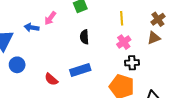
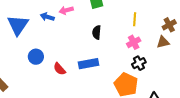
pink arrow: (50, 18) -> (66, 10), turned 32
black cross: (132, 63) -> (139, 63), turned -32
blue circle: (17, 65) -> (36, 57), moved

